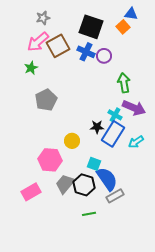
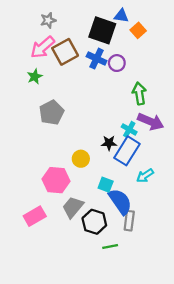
blue triangle: (131, 14) -> (121, 16), moved
cyan arrow: (136, 142) -> (145, 176), moved
black hexagon: (84, 185) -> (94, 222), moved
gray rectangle: (115, 196) -> (129, 221), turned -54
green line: (89, 214) -> (110, 247), moved

